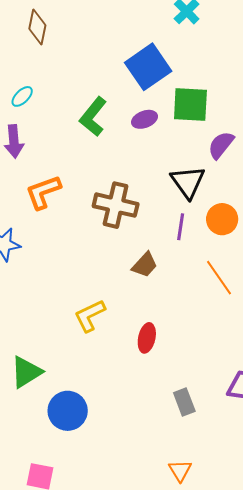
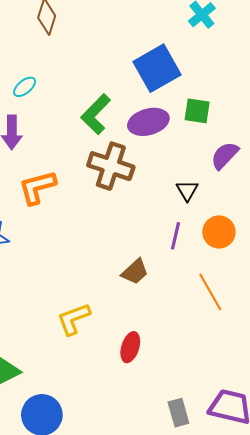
green square: (190, 104) -> (197, 111), size x0.7
purple ellipse: (144, 119) -> (148, 122), size x1.5
black triangle: (188, 182) -> (187, 190), size x0.6
brown cross: (116, 205) -> (111, 166), moved
gray rectangle: (184, 402) -> (178, 413), moved

